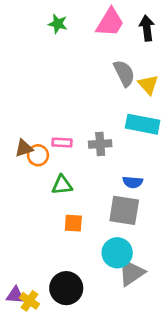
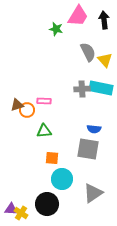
green star: (58, 24) -> (56, 29), moved
gray cross: (100, 144) -> (82, 89), moved
cyan circle: (117, 253) -> (62, 179), moved

